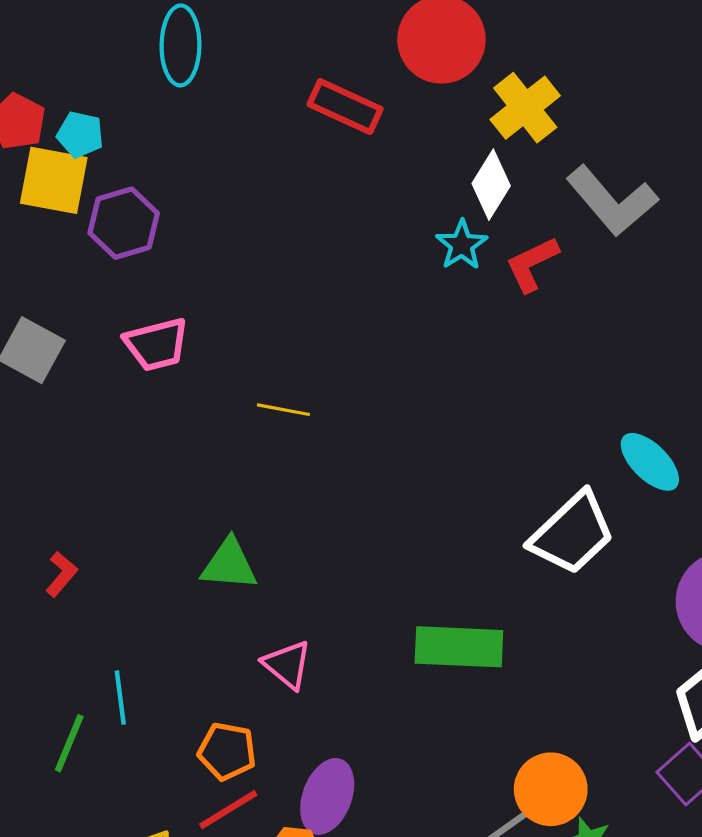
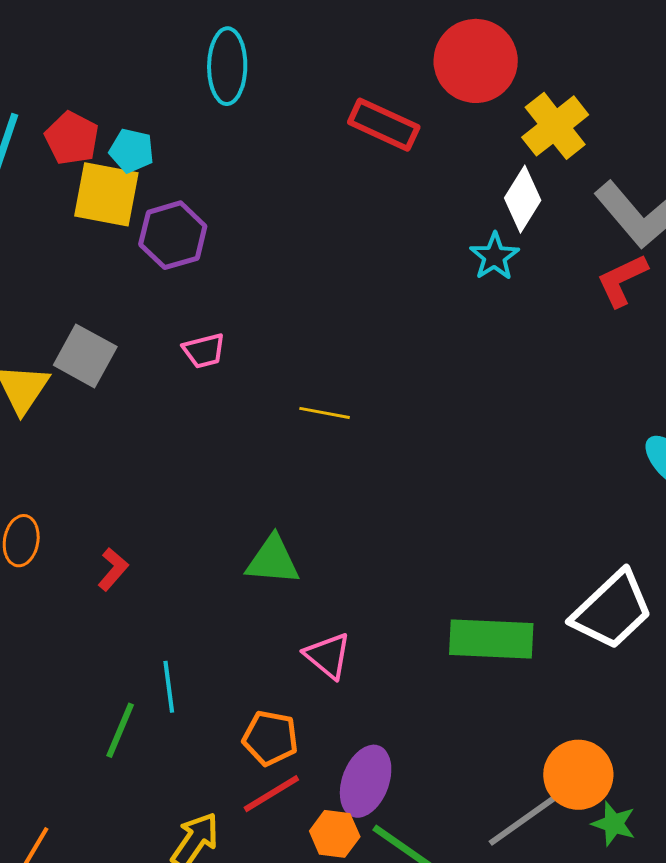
red L-shape: (532, 264) -> (622, 280), moved
pink trapezoid: (156, 344) -> (204, 351), size x0.7
white trapezoid: (572, 533) -> (612, 610), moved

